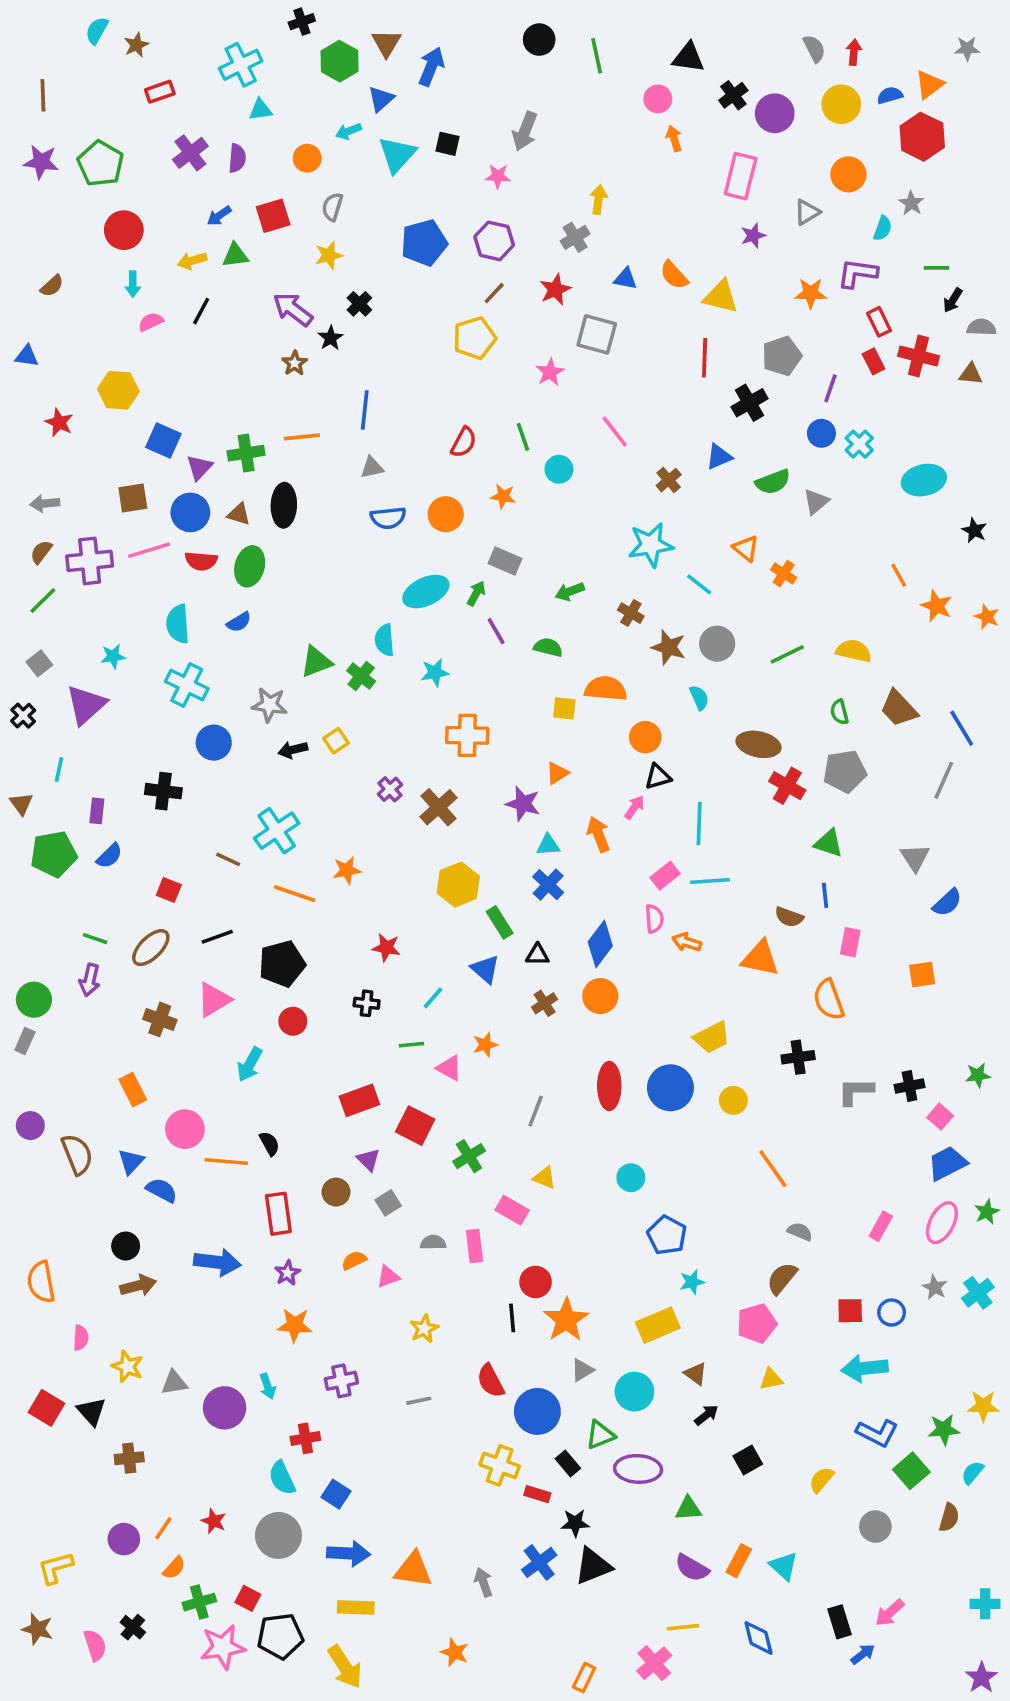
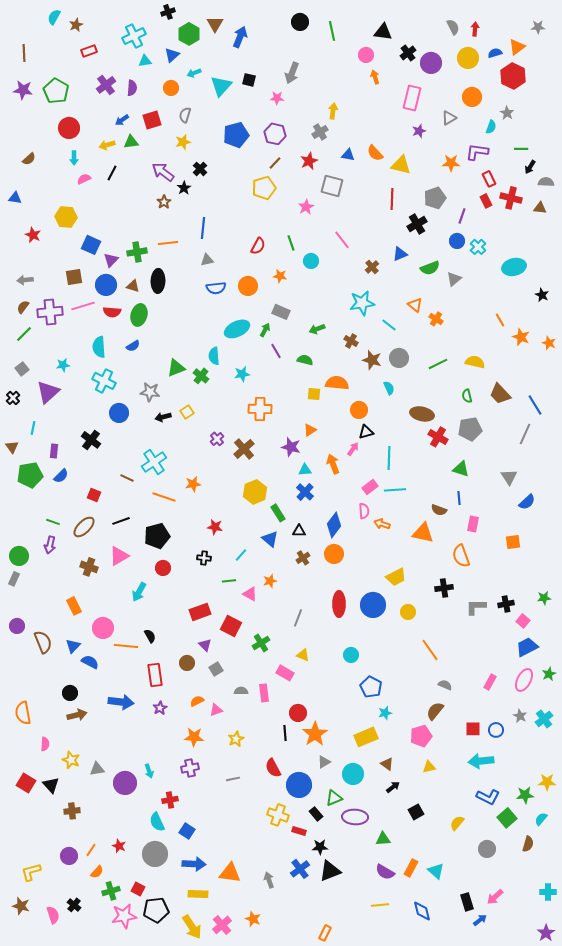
blue triangle: (381, 99) -> (172, 55), moved
black cross: (163, 791) -> (91, 440), turned 30
orange star: (295, 1325) -> (194, 737), moved
pink cross: (654, 1663) -> (222, 925), moved

